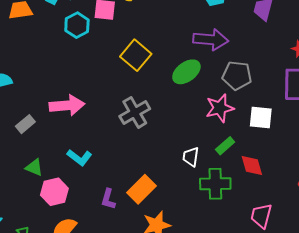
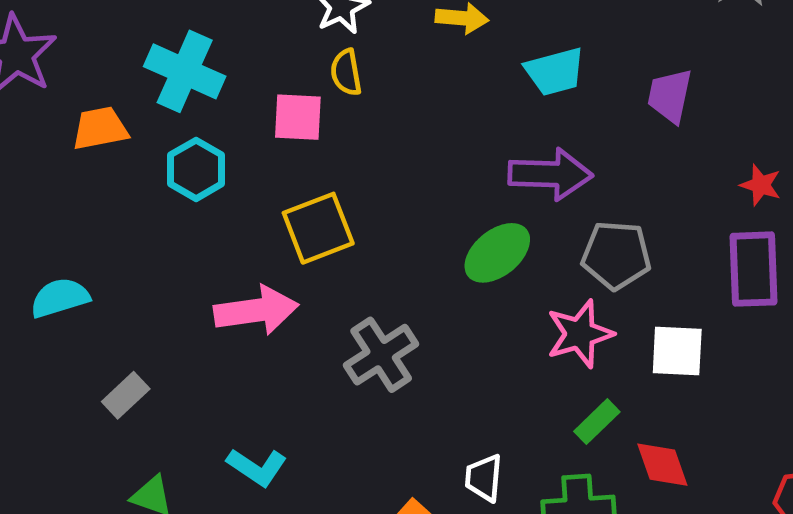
cyan hexagon: (77, 25) -> (196, 169), moved
yellow square: (136, 55) -> (318, 228), moved, turned 32
pink arrow: (67, 105) -> (256, 310), moved
white trapezoid: (191, 157) -> (484, 478), moved

